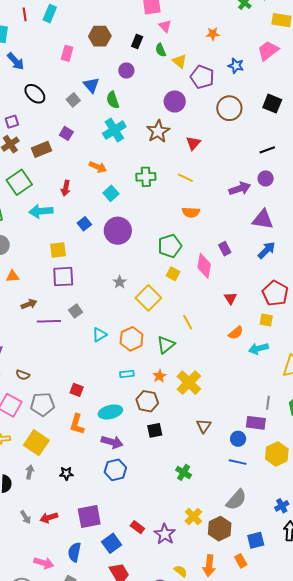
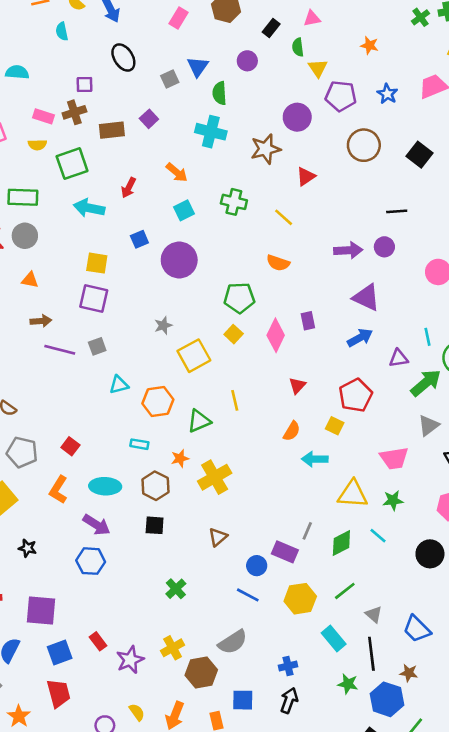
pink triangle: (165, 26) -> (312, 19), turned 48
purple pentagon: (202, 77) -> (341, 96), turned -30
cyan cross: (114, 130) -> (211, 132), turned 30
orange semicircle: (236, 333) -> (292, 431), turned -35

